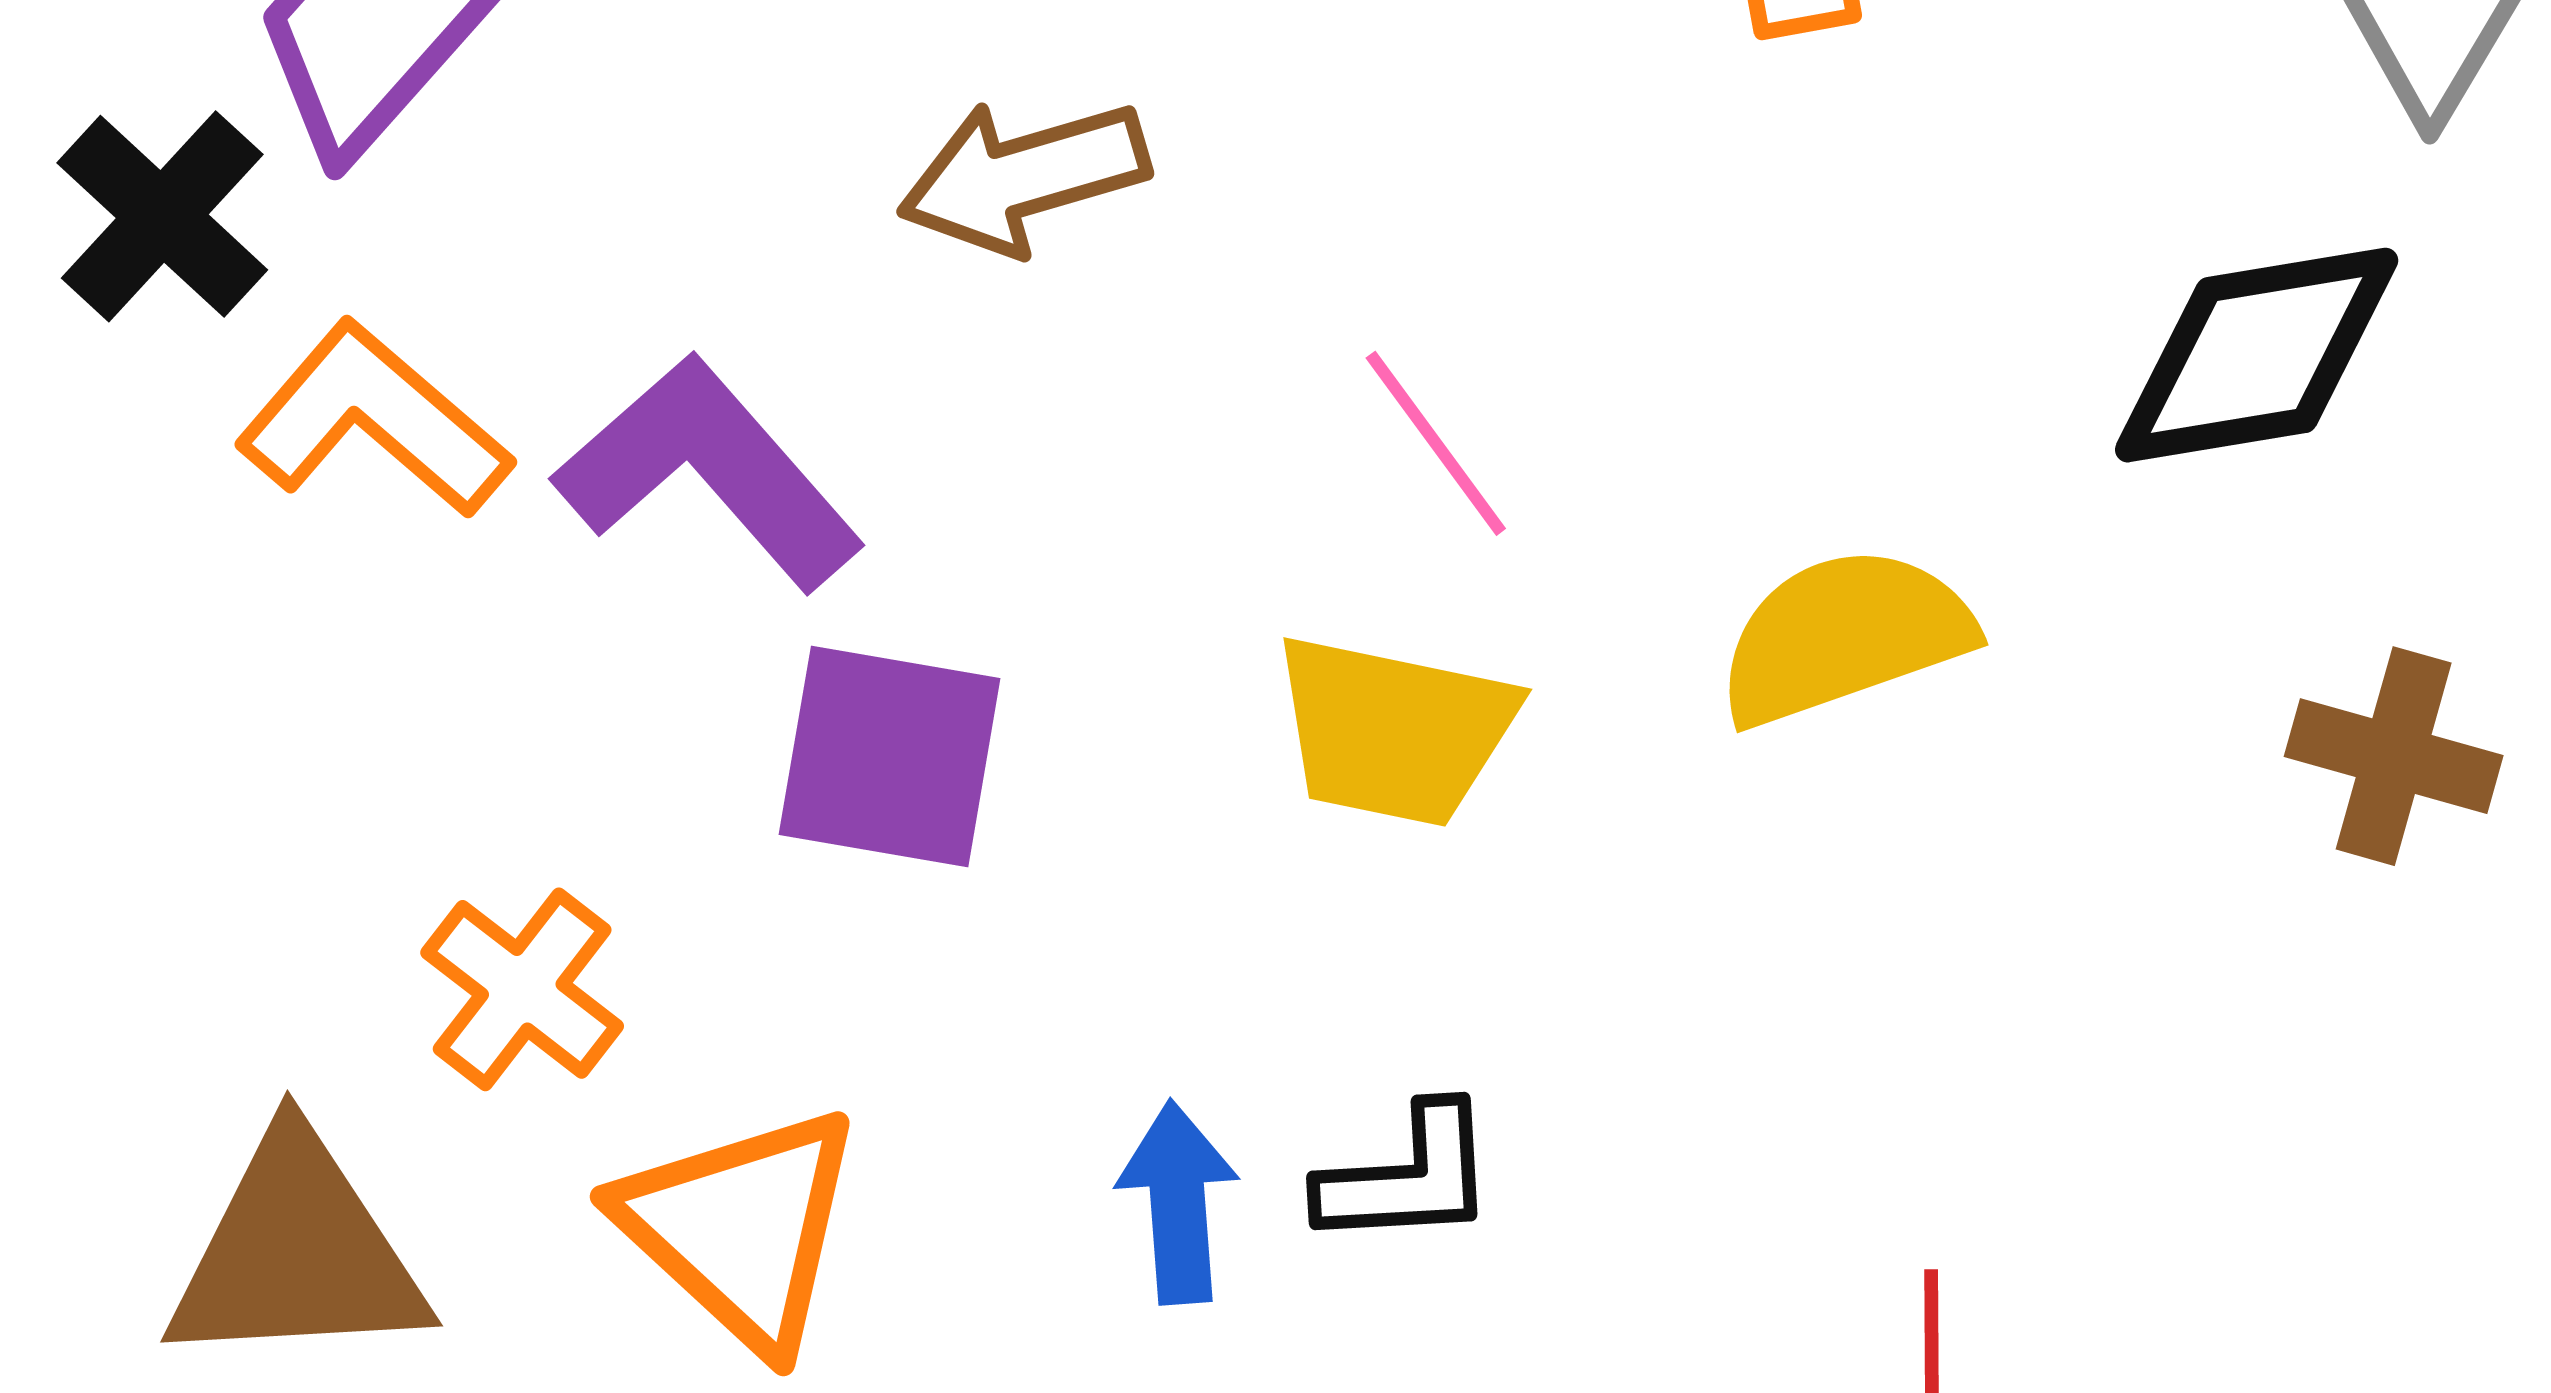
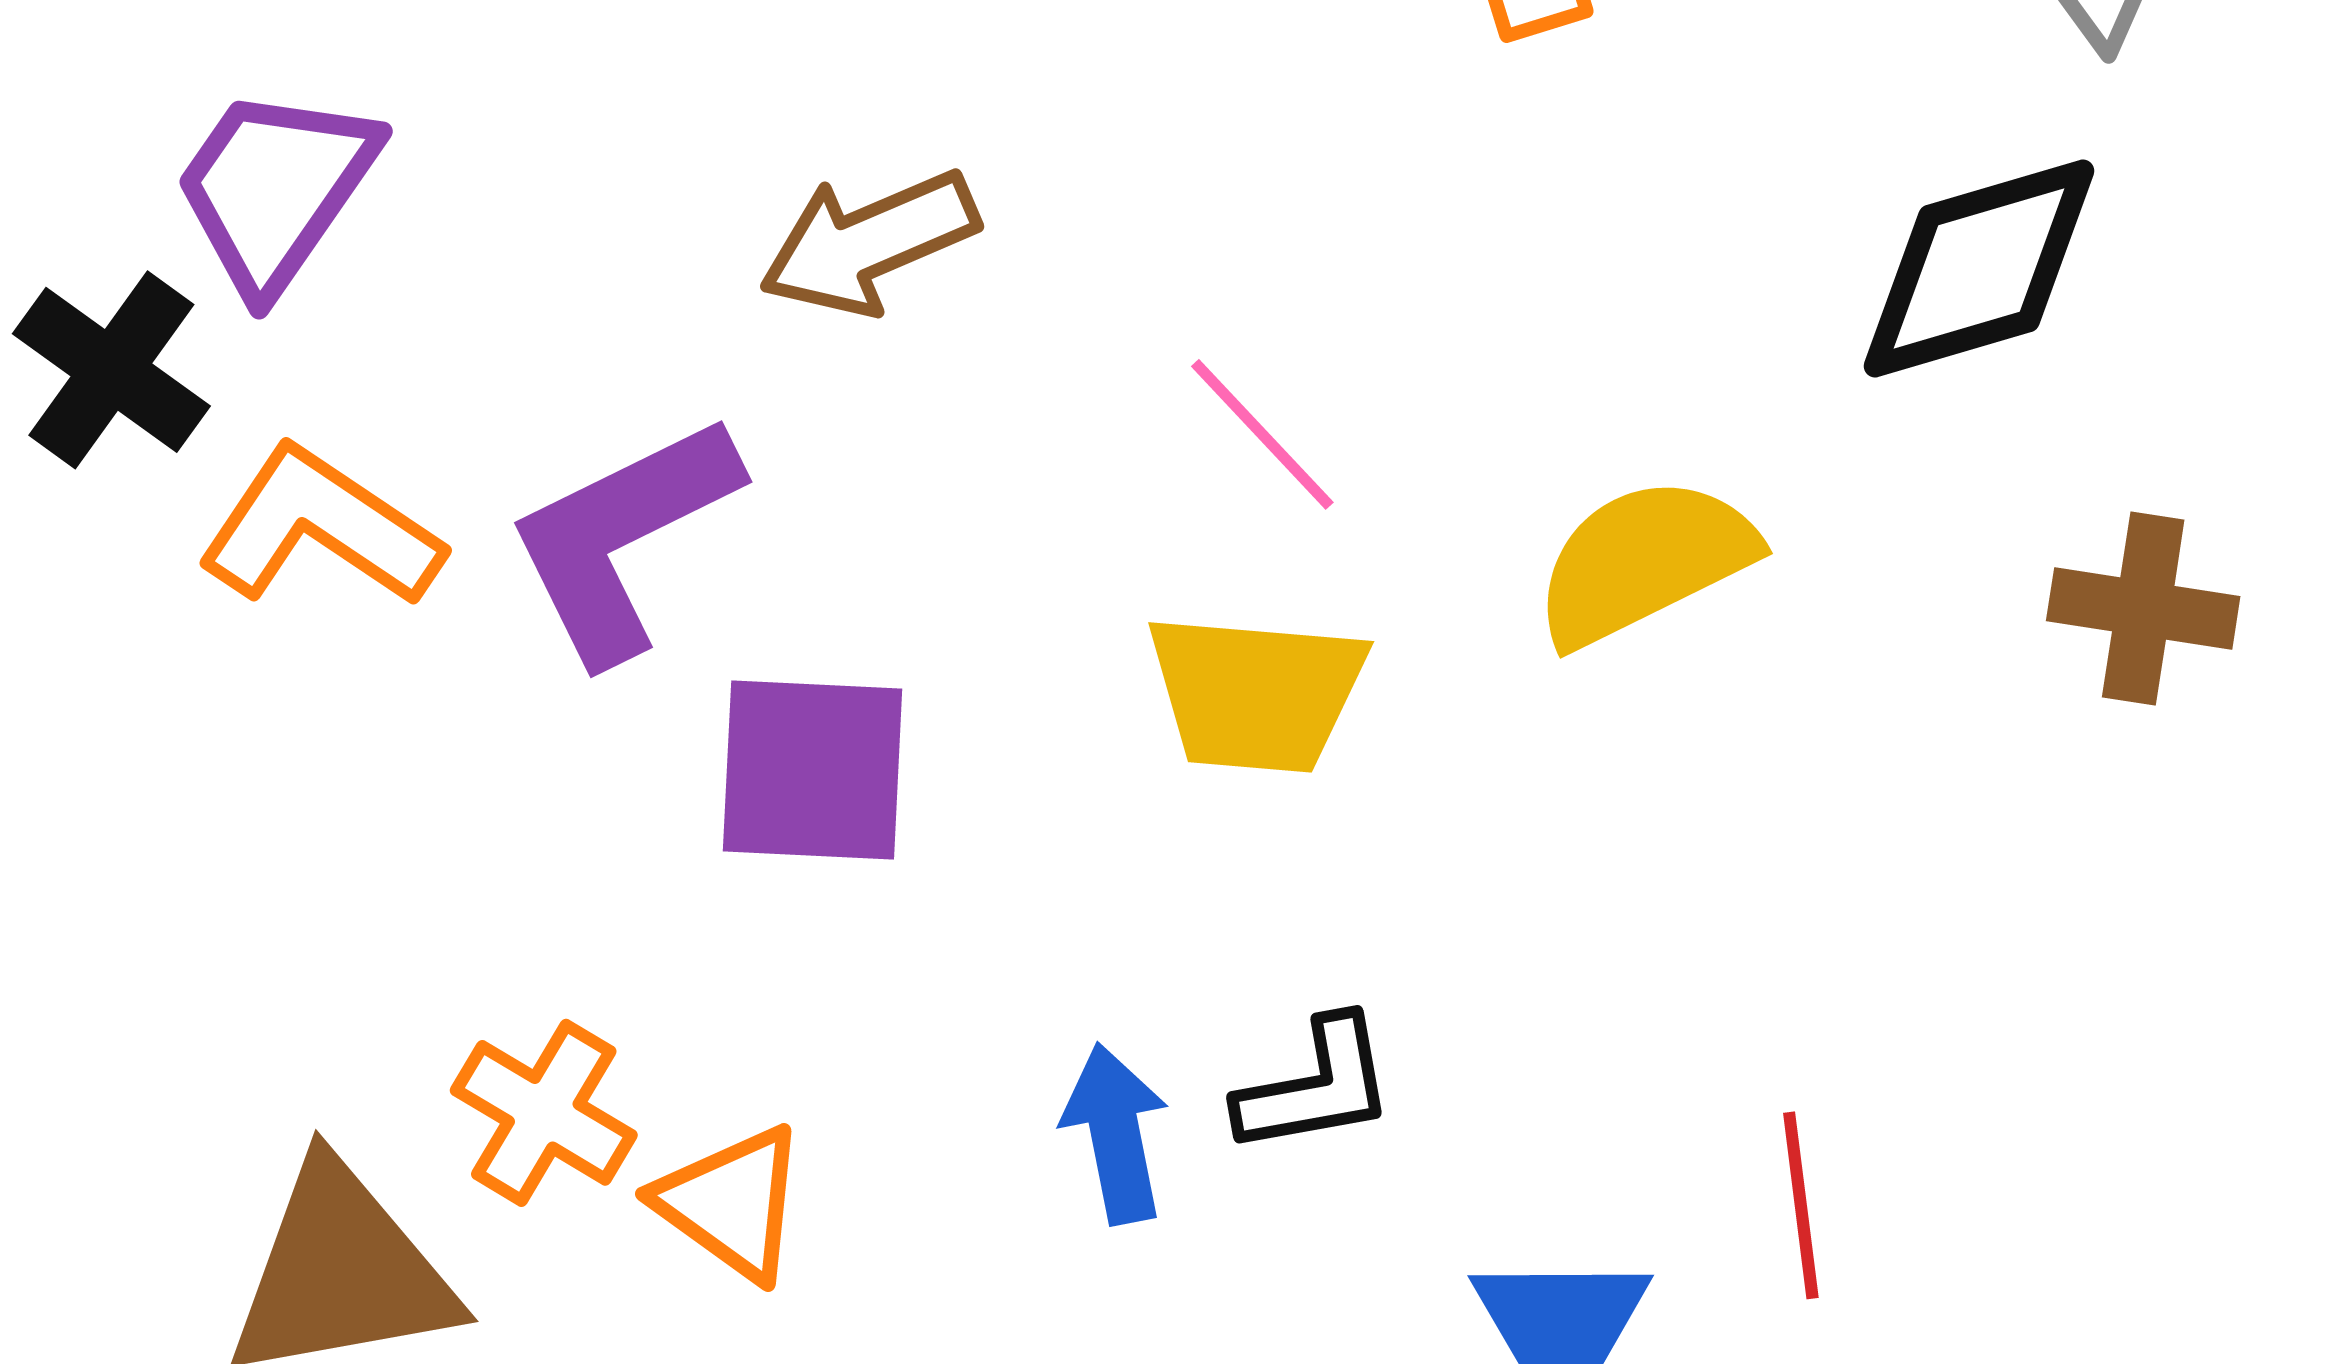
purple L-shape: (709, 472) -> (623, 538), turned -68
orange cross: (522, 989) -> (544, 1113), moved
orange triangle: (741, 1228) -> (732, 1203), size x0.7

